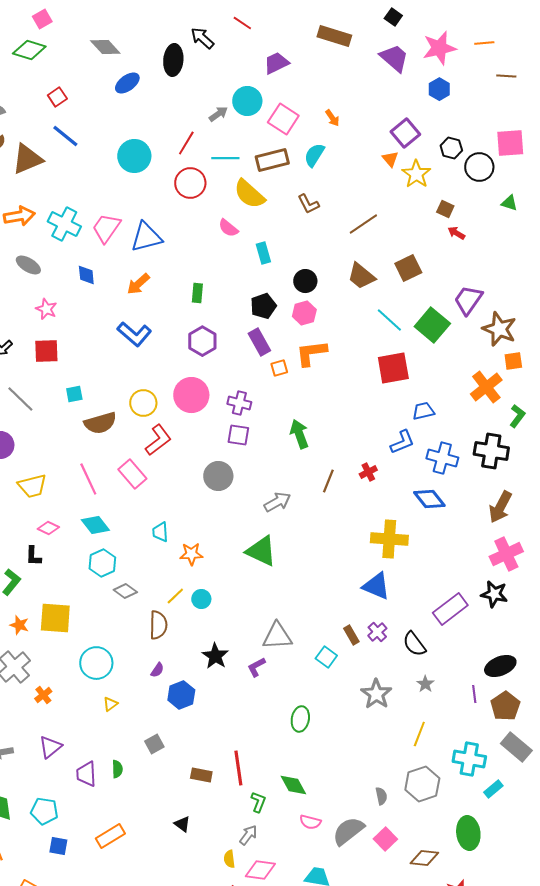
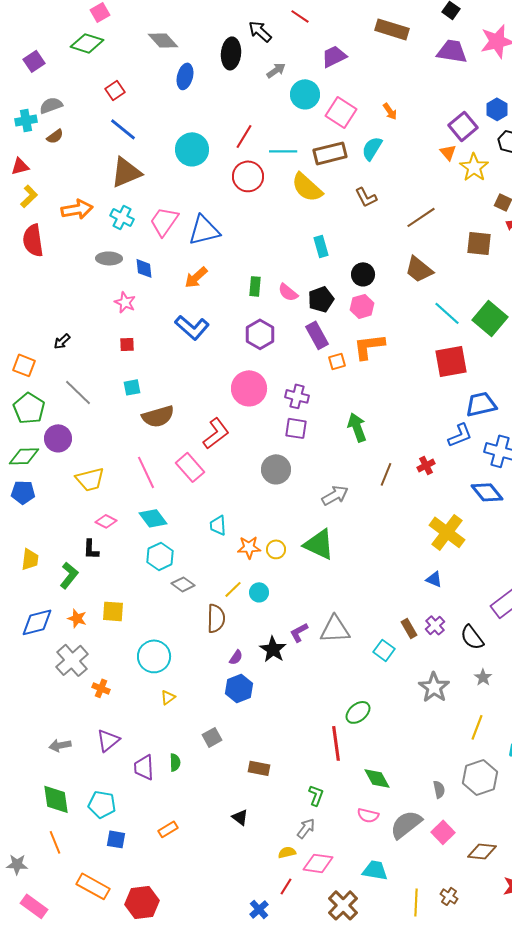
purple trapezoid: (394, 58) -> (452, 51), turned -32
blue ellipse: (127, 83) -> (185, 76), turned -40
blue hexagon: (439, 89) -> (497, 109), moved
gray arrow: (218, 114) -> (276, 70), moved
brown triangle: (27, 159) -> (126, 172), moved
cyan cross: (64, 224) -> (122, 217), size x0.7
pink semicircle: (228, 228) -> (288, 292), moved
gray ellipse: (28, 265) -> (109, 258), moved, turned -30
brown square: (408, 268) -> (479, 243), moved, turned 32
pink star: (46, 309) -> (125, 302), moved
red square: (46, 351) -> (127, 344), moved, size x0.6
yellow circle: (143, 403) -> (276, 549), moved, size x0.7
blue trapezoid: (423, 411) -> (481, 404), size x1.4
yellow cross: (389, 539) -> (447, 532), turned 33
blue triangle: (376, 586) -> (434, 579), size x0.6
yellow square: (55, 618) -> (113, 611), size x0.7
purple L-shape: (256, 667) -> (299, 632), moved
purple semicircle: (157, 670) -> (236, 657), moved
orange cross: (43, 695) -> (101, 688), turned -30
green ellipse: (300, 719) -> (358, 712), turned 40
red line: (238, 768) -> (336, 743), moved
green diamond: (293, 785) -> (377, 778), moved
orange rectangle: (110, 836) -> (168, 829), size x0.7
yellow semicircle: (229, 859) -> (287, 852), turned 84

